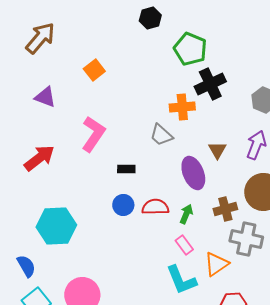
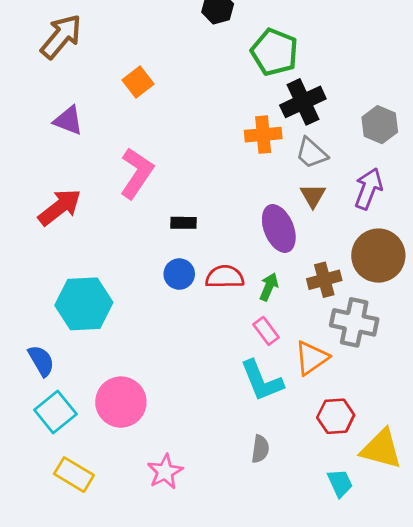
gray trapezoid: (161, 135) -> (312, 153), moved

